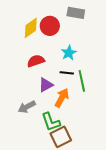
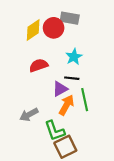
gray rectangle: (76, 13) -> (70, 18), moved
green line: (82, 81) -> (85, 100), moved
purple triangle: (46, 85) -> (60, 89), moved

